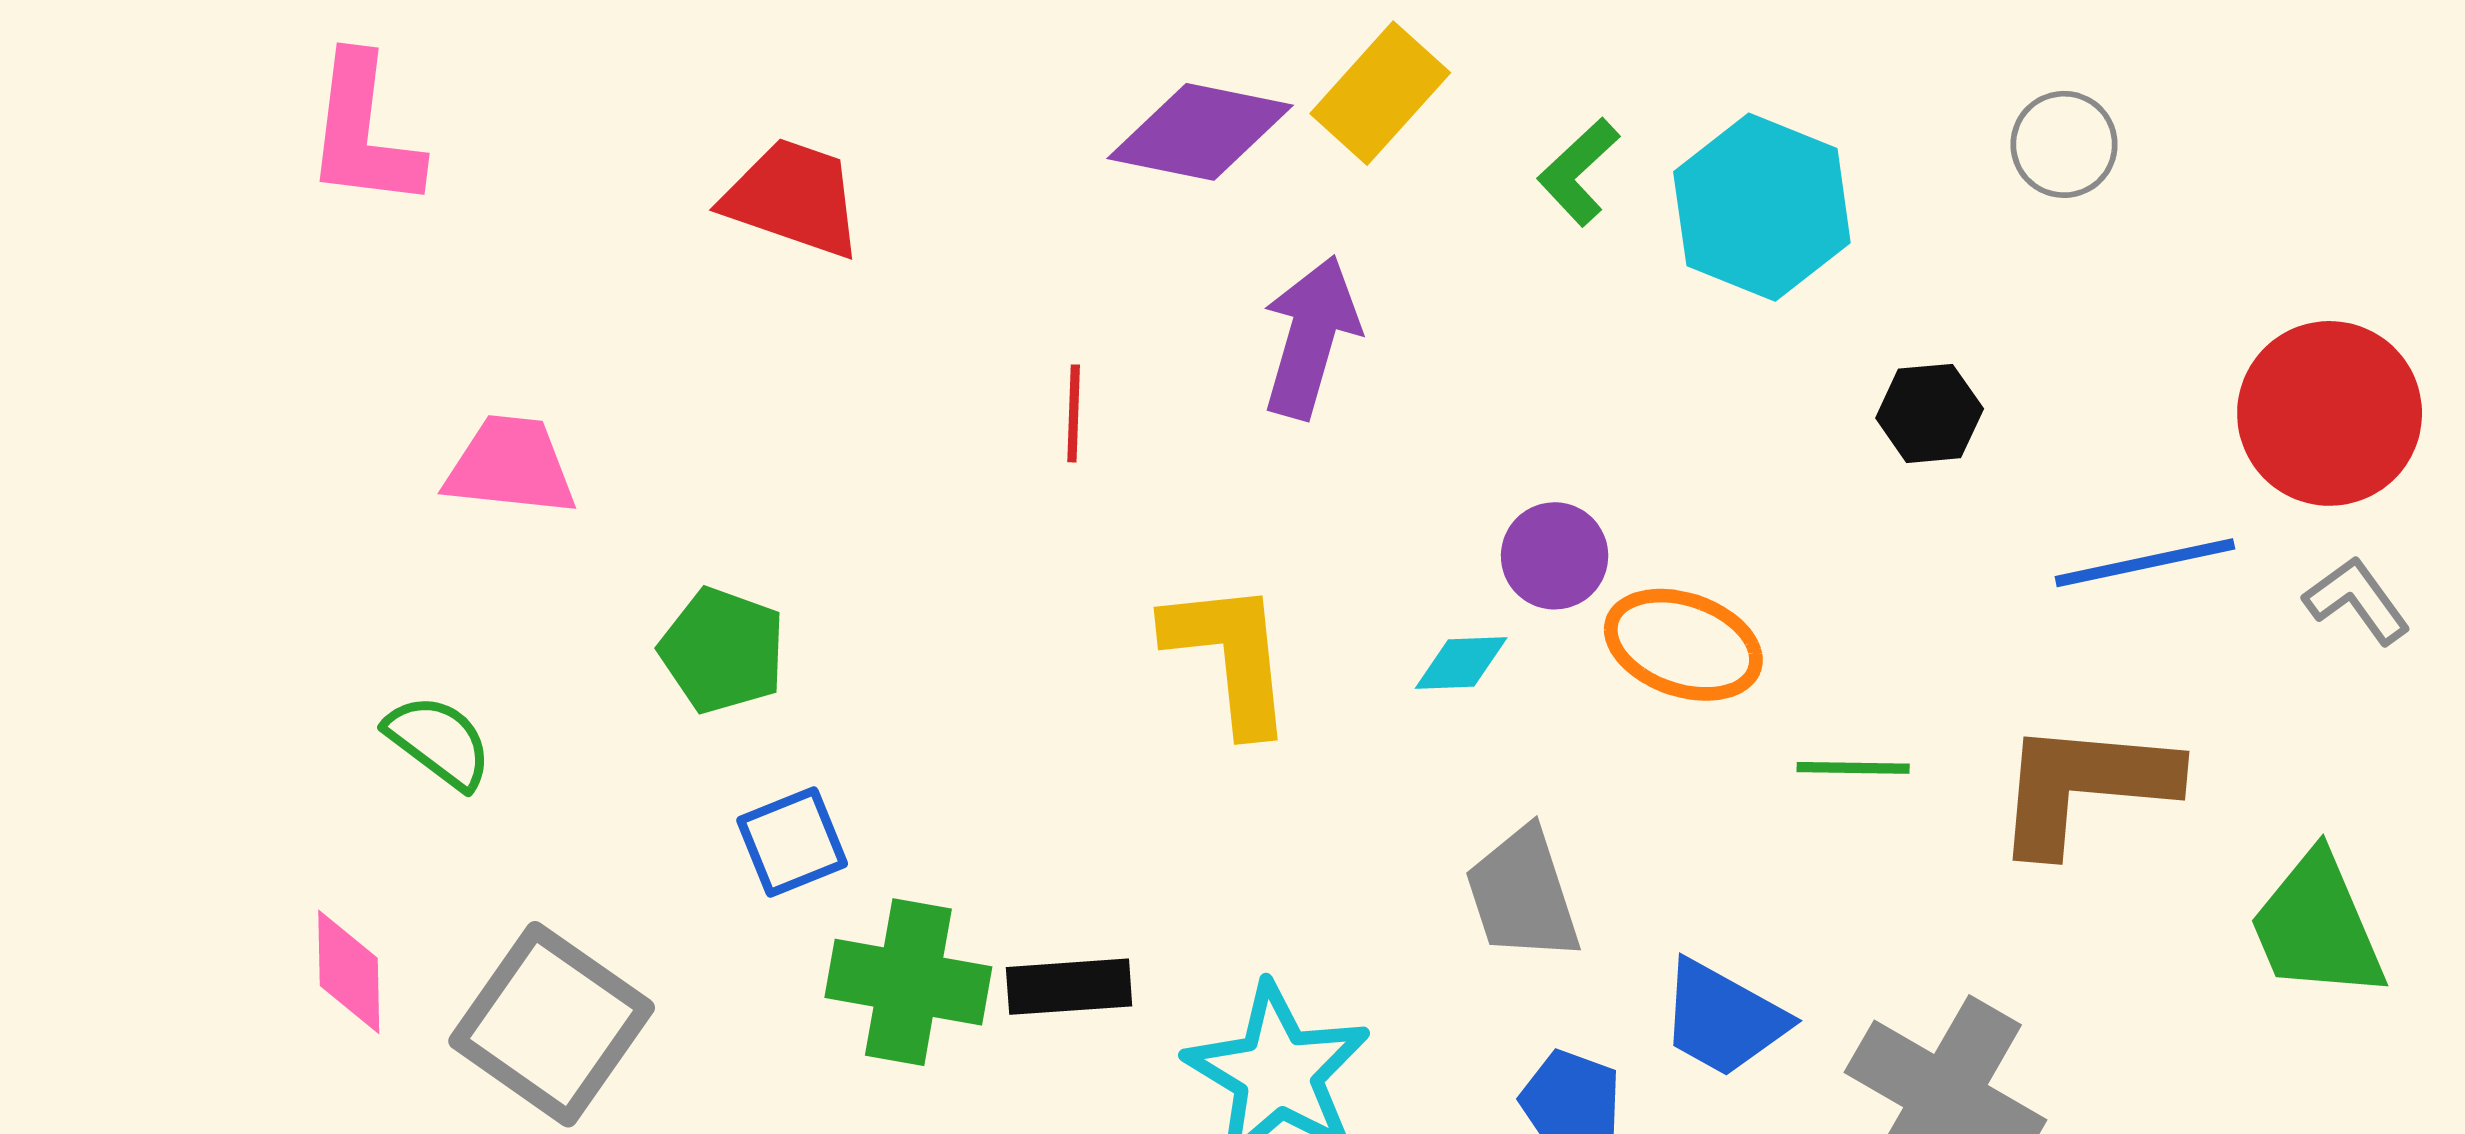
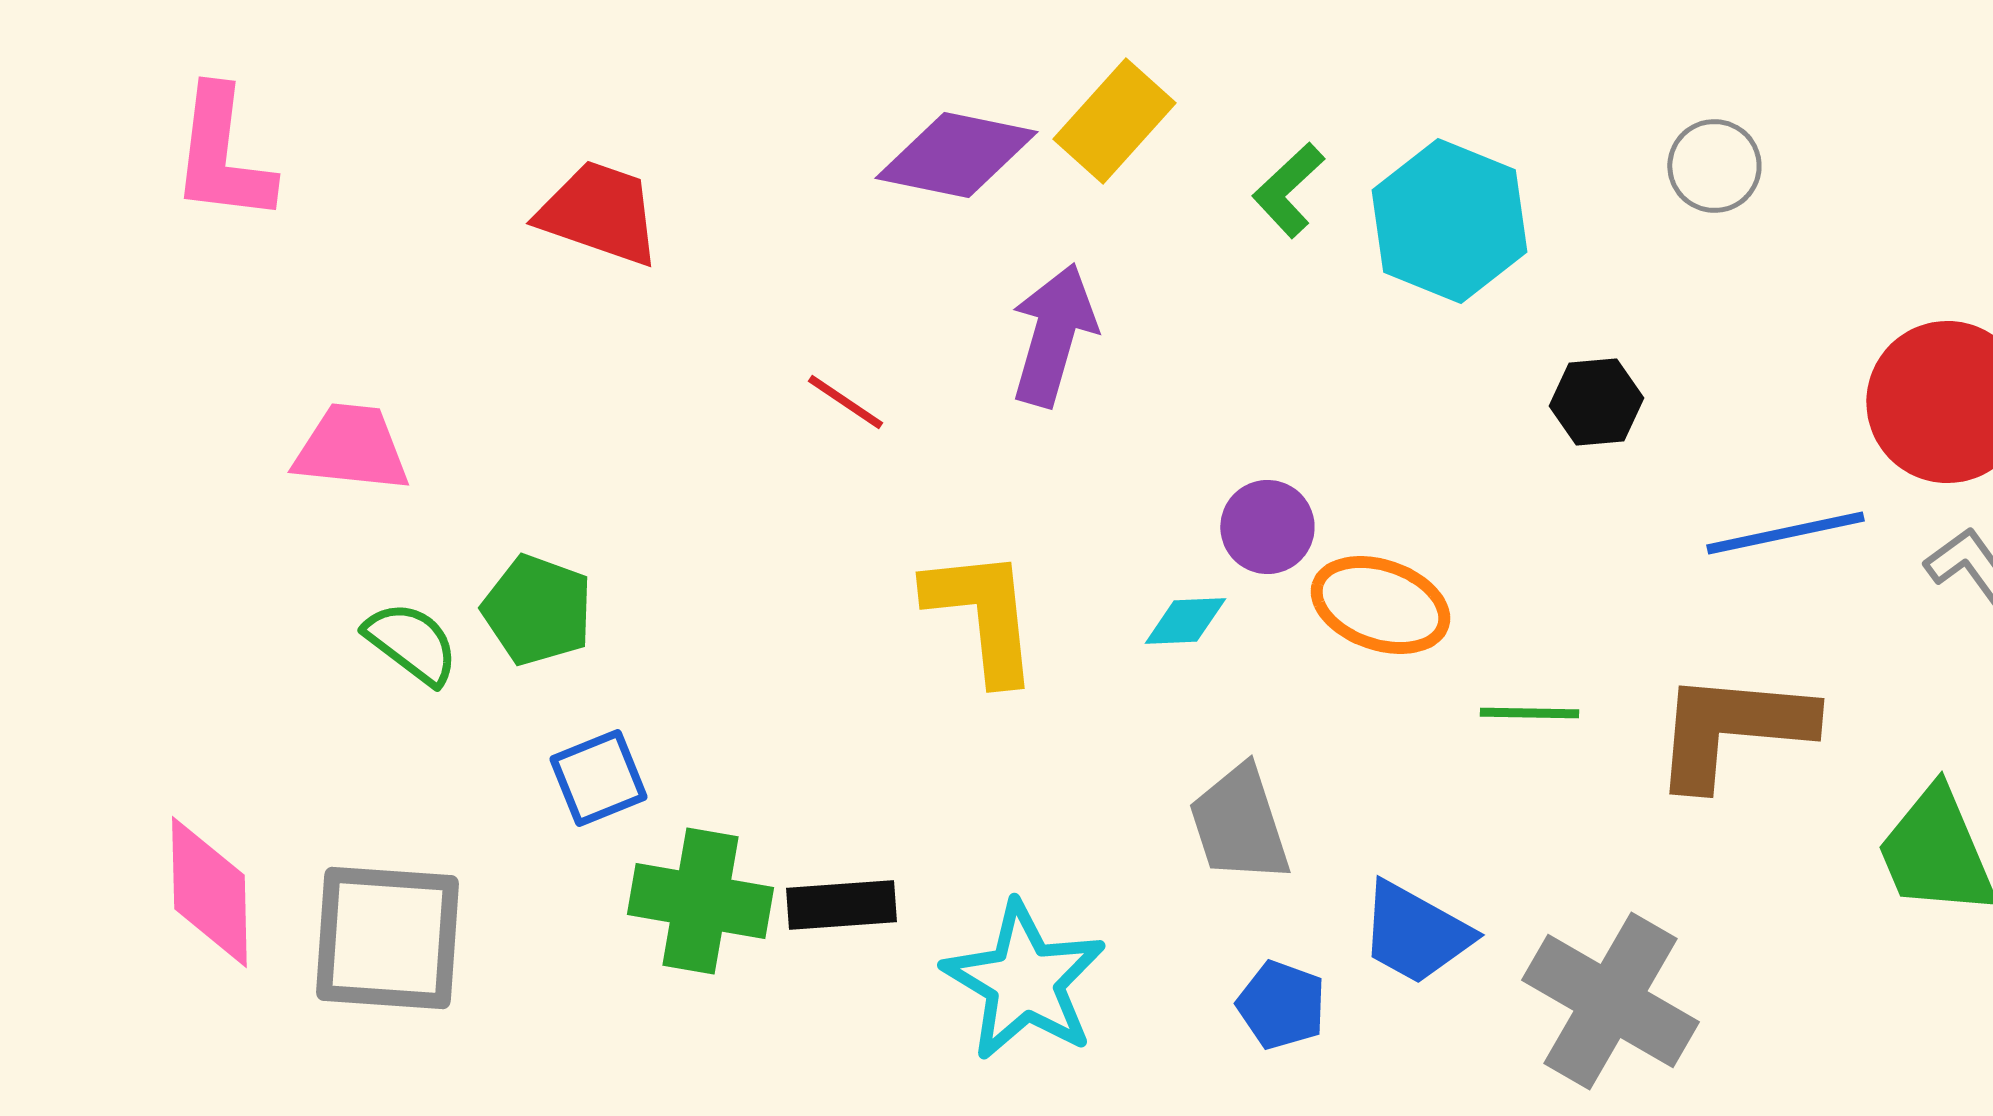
red line: (1074, 413) -> (845, 402), turned -58
green semicircle: (439, 742) -> (411, 643), moved
pink diamond: (349, 972) -> (209, 892), size x1.4
gray square: (552, 1024) -> (387, 938), turned -31

